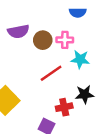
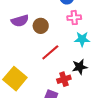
pink cross: (65, 40) -> (74, 18), moved
cyan star: (80, 59) -> (82, 39), moved

